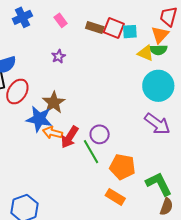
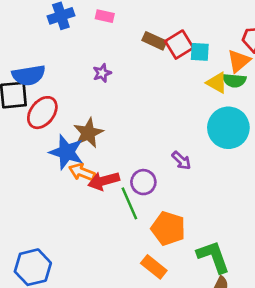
pink rectangle: (61, 20) -> (105, 16), moved, turned -48
red square: (114, 28) -> (179, 45), turned 30
purple arrow: (157, 124) -> (181, 160), moved, size x0.6
red arrow: (70, 137) -> (104, 181), turned 35

